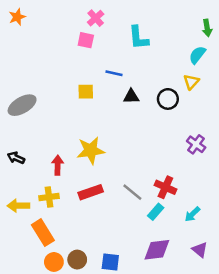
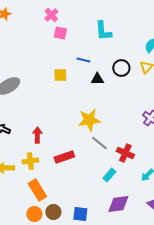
pink cross: (96, 18) -> (51, 15), moved
black circle: (168, 99) -> (121, 68), moved
yellow star: (91, 150) -> (89, 120), moved
gray line: (132, 192) -> (99, 143), moved
cyan rectangle: (156, 212) -> (109, 175), moved
orange rectangle: (43, 233) -> (37, 190), moved

